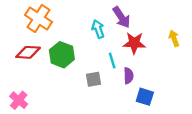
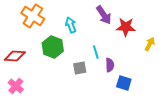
cyan arrow: (98, 29) -> (71, 25), moved
yellow arrow: (174, 38) -> (150, 44), moved, turned 48
red star: (134, 43) -> (126, 27), moved
red diamond: (28, 52) -> (15, 56), moved

